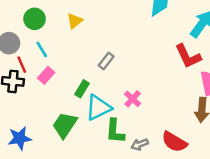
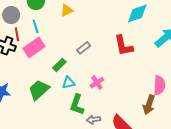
red L-shape: (188, 56) -> (124, 46), moved
pink rectangle: (46, 75) -> (34, 47), size x1.5
cyan triangle: (98, 108) -> (68, 83), size x0.6

